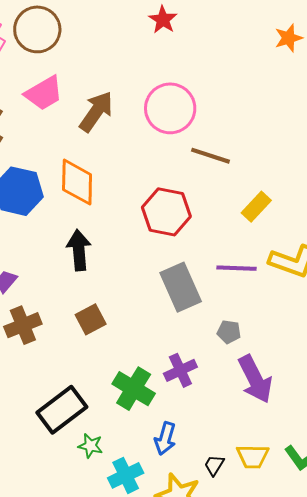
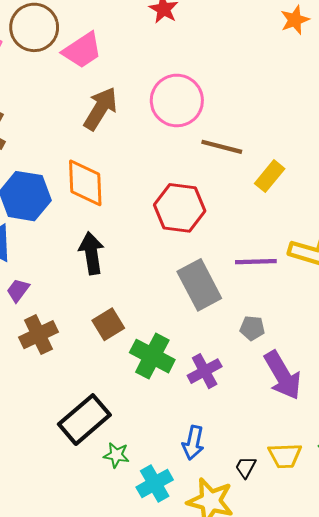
pink trapezoid: (44, 93) -> (82, 50), moved
yellow rectangle: (256, 207) -> (270, 176), moved
green cross: (134, 389) -> (152, 356), moved

